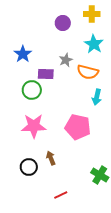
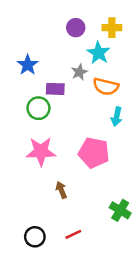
yellow cross: (92, 14) -> (112, 28), moved
cyan star: (94, 44) -> (99, 53), moved
black circle: (29, 167) -> (35, 237), moved

